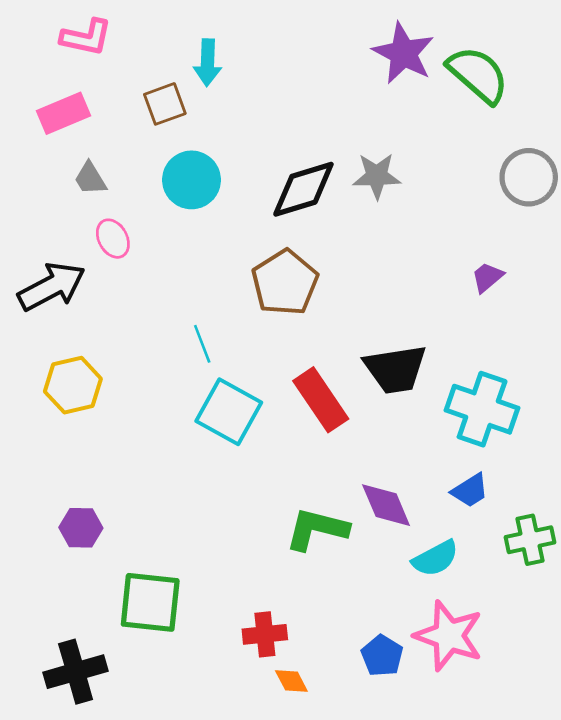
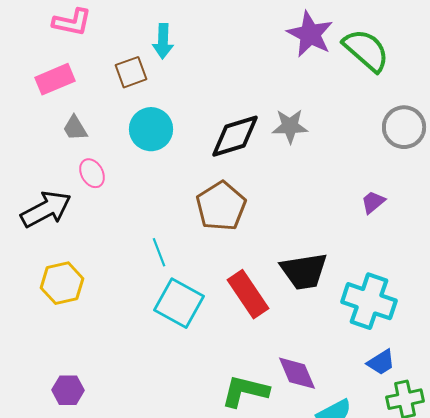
blue trapezoid: (470, 490) -> (381, 362), moved

